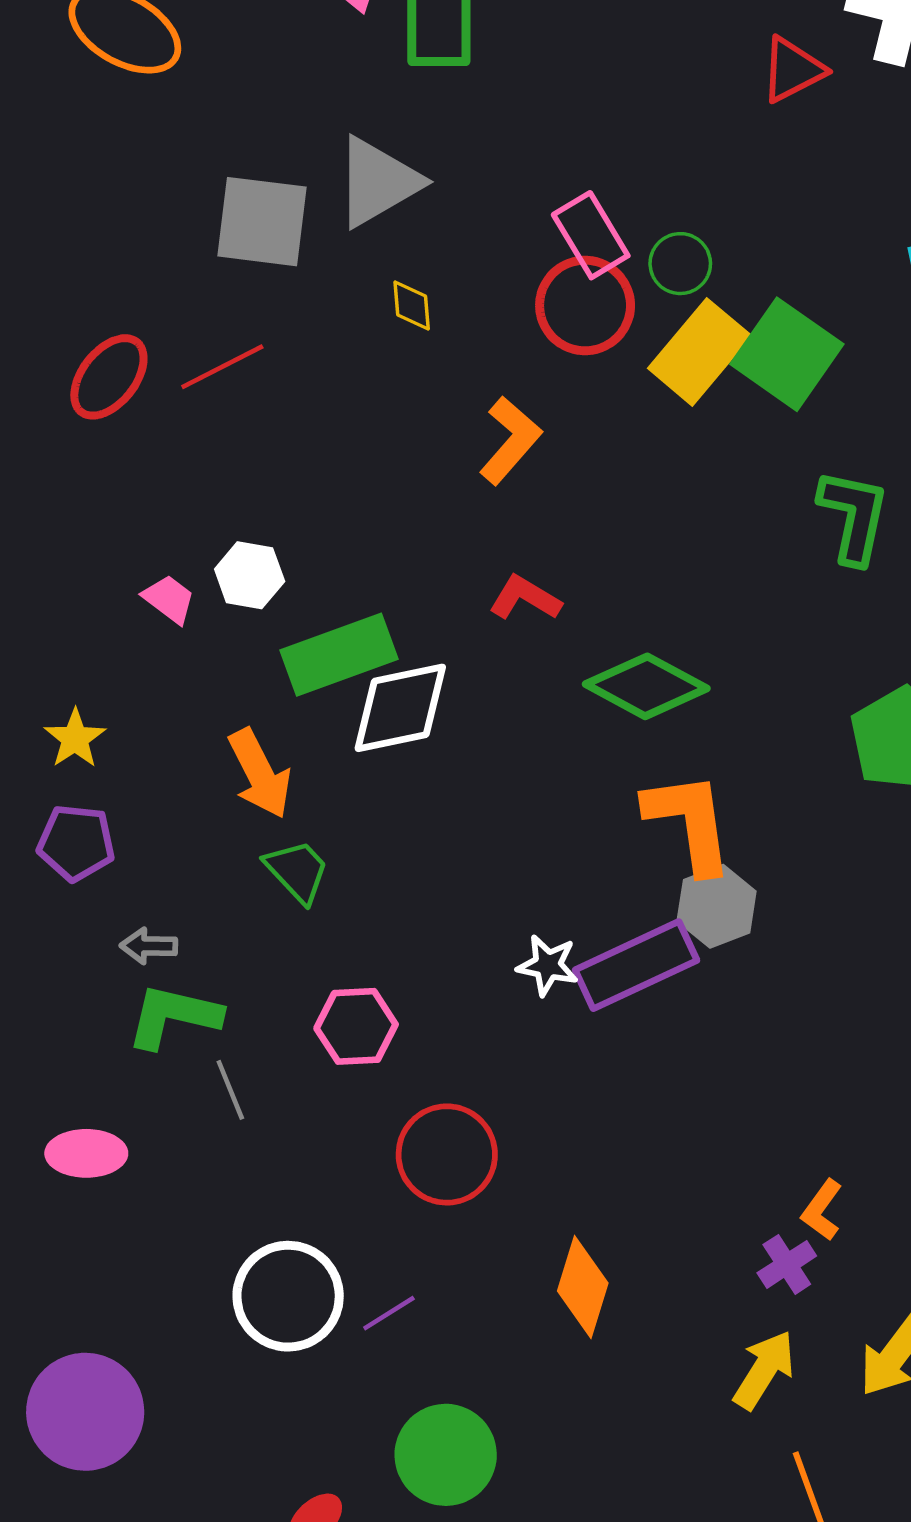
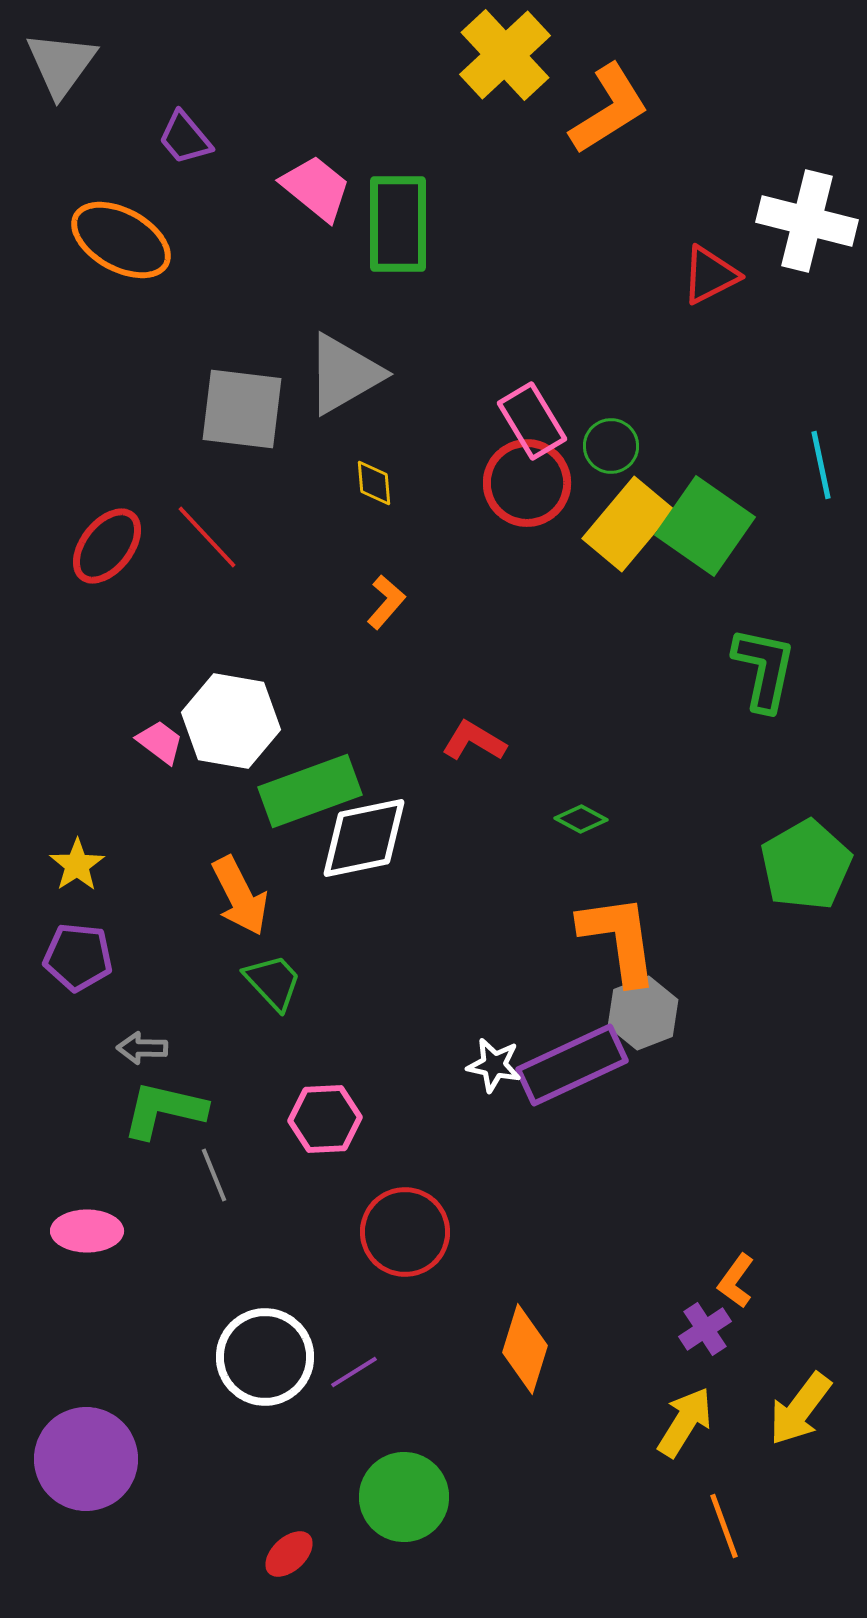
red line: (222, 367) -> (207, 537), turned 74
orange L-shape: (510, 440) -> (386, 602), moved, size x0.7
white hexagon: (250, 575) -> (231, 721), size x1.6
green diamond: (646, 686) -> (581, 819), size x0.5

